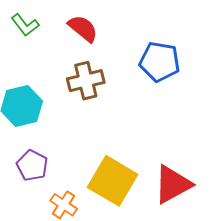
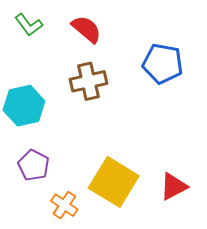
red triangle: (173, 184) -> (174, 186), size x0.7

